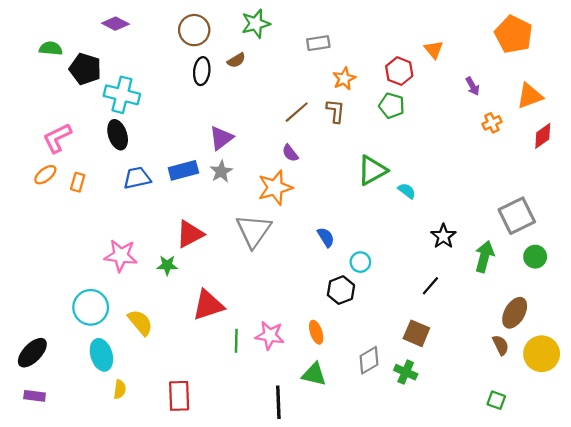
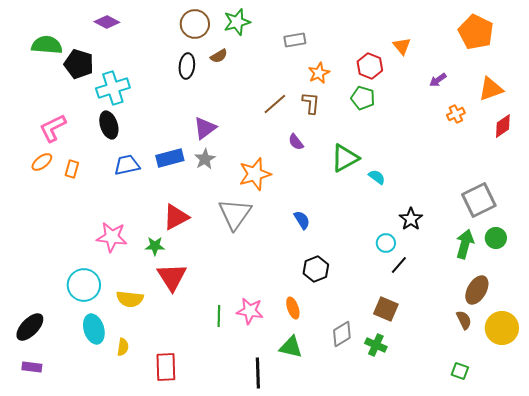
brown circle: (194, 30) -> (195, 24), moved
green semicircle: (51, 48) -> (47, 45), size x1.4
purple arrow: (473, 86) -> (438, 80), turned 84
cyan cross: (122, 95) -> (113, 88), turned -32
purple semicircle: (290, 153) -> (296, 142), moved
green arrow: (484, 257) -> (465, 244), moved
cyan circle: (360, 262) -> (386, 243), moved
red triangle: (208, 305) -> (172, 277), moved, turned -44
yellow semicircle: (140, 322) -> (130, 299), turned 136
yellow semicircle: (120, 389) -> (123, 347), moved

